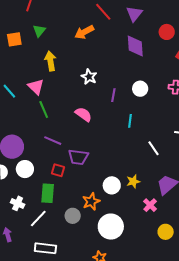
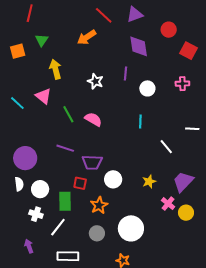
purple triangle: (134, 14) -> (135, 14), turned 36
purple line: (113, 95) -> (125, 73), moved
green line: (44, 110) -> (68, 114), moved
white circle: (25, 169) -> (40, 189), moved
red square: (58, 170) -> (80, 183), moved
white circle: (112, 185) -> (113, 179), moved
orange star: (91, 202) -> (99, 205), moved
gray circle: (73, 216) -> (97, 233), moved
yellow circle: (166, 232) -> (186, 213), moved

